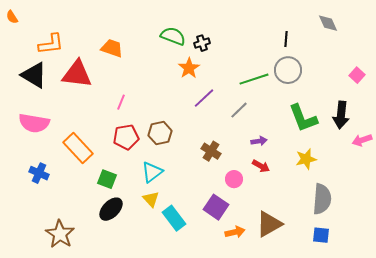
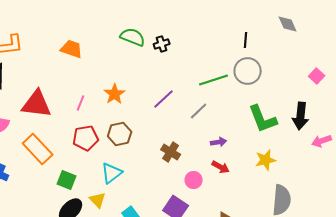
orange star: (189, 68) -> (115, 94), moved
red triangle: (77, 74) -> (37, 104), moved
yellow triangle: (151, 199) -> (98, 200), moved

